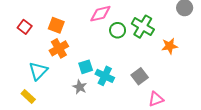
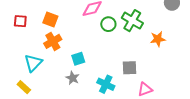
red square: (25, 27) -> (20, 21), turned -32
cyan cross: (105, 76) -> (106, 84), moved
gray square: (140, 76) -> (129, 68), turned 35

